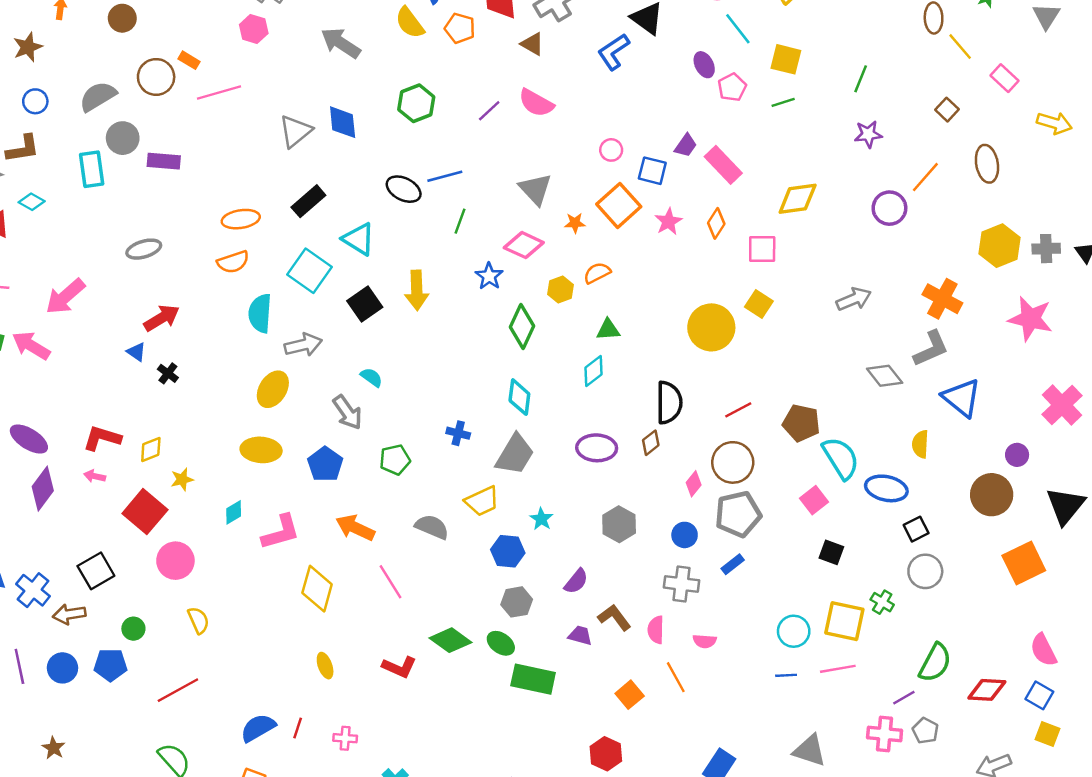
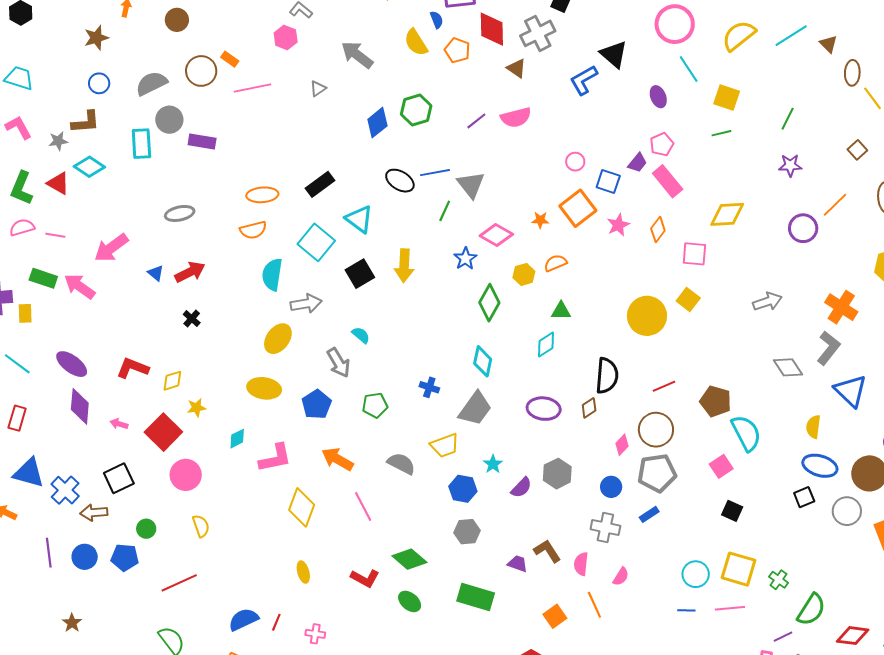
pink pentagon: (732, 87) -> (662, 144), moved
pink semicircle: (536, 103) -> (516, 117), turned -48
blue diamond: (343, 122) -> (377, 123), moved, turned 52
gray triangle: (295, 131) -> (318, 89), moved, size x0.6
gray triangle: (535, 189) -> (471, 185), moved
cyan diamond: (32, 202) -> (89, 167), size x1.4
gray L-shape: (931, 349) -> (829, 348), turned -32
blue triangle: (136, 352) -> (156, 273), moved
pink arrow: (95, 476) -> (119, 424), moved
blue ellipse: (886, 488) -> (820, 466), moved
purple diamond: (43, 489) -> (80, 406), turned -36
gray circle: (925, 571) -> (847, 511), moved
purple semicircle: (576, 581) -> (521, 488), moved
green cross: (882, 602) -> (779, 580), moved
pink semicircle: (705, 641) -> (621, 577), turned -66
green ellipse: (501, 643) -> (410, 601), moved

